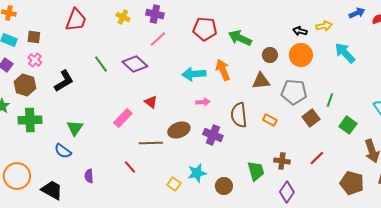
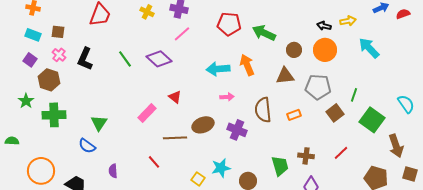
black L-shape: (64, 81) -> (85, 59), moved, turned 145
orange rectangle: (270, 120) -> (294, 115), turned -48
green square: (348, 125) -> (372, 120), size x1.4

